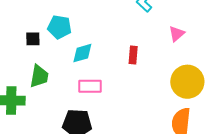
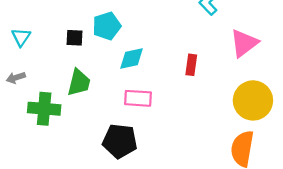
cyan pentagon: (60, 27) -> (107, 26), turned -30
pink triangle: (177, 34) -> (244, 43), size x1.5

